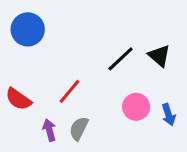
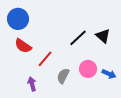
red semicircle: (18, 99) -> (23, 46), moved
blue arrow: (169, 115) -> (109, 74), turned -48
gray semicircle: (79, 128) -> (63, 76), moved

